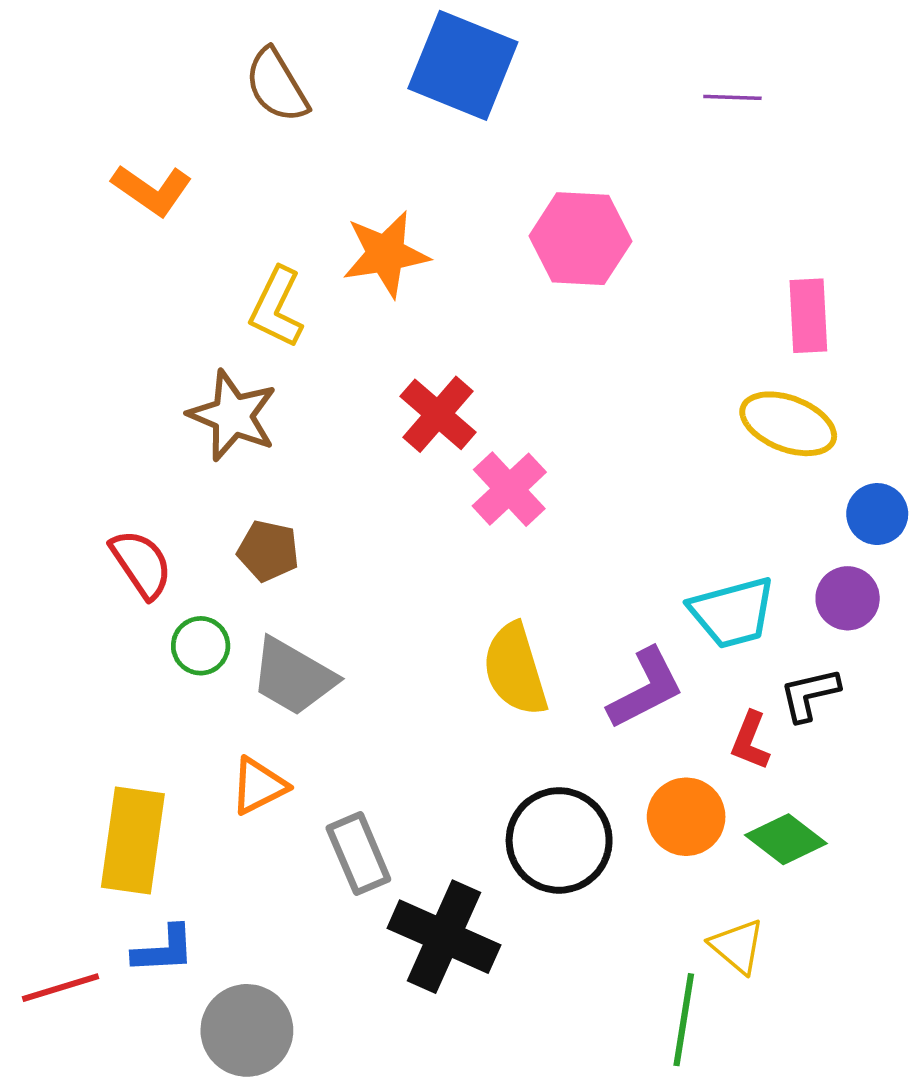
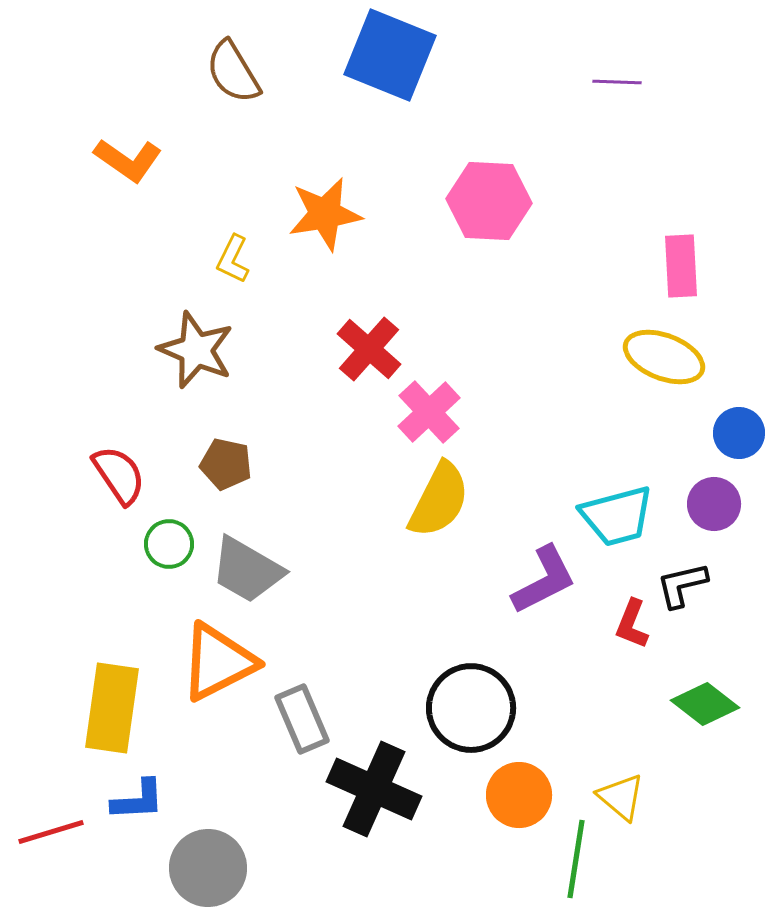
yellow L-shape: (277, 307) -> (233, 259), size x0.7
yellow semicircle: (515, 670) -> (439, 500), moved, turned -136
orange triangle: (259, 786) -> (218, 662), size x1.6
orange circle: (686, 817) -> (519, 795), moved
green diamond: (786, 839) -> (705, 704), moved

